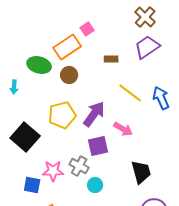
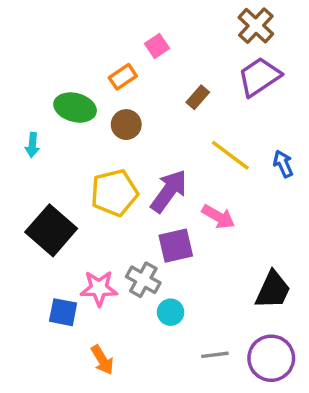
orange rectangle: (67, 47) -> (123, 77), size x0.6
brown rectangle: (111, 59) -> (198, 97), turned -48
blue arrow: (161, 98) -> (283, 164), size x0.7
black trapezoid: (141, 172) -> (273, 290), moved, turned 40

